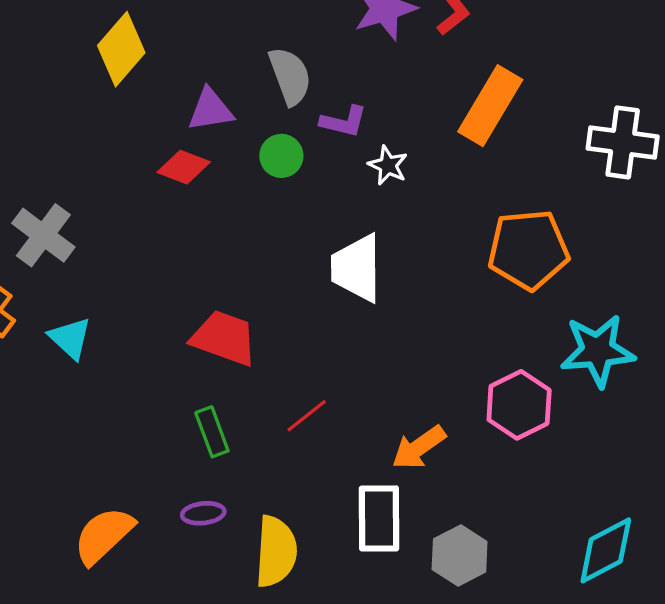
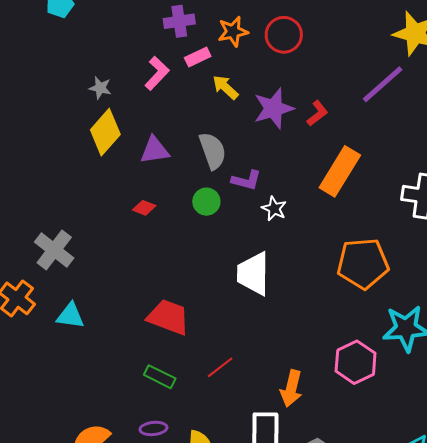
purple triangle: (211, 110) -> (155, 150), moved
red diamond: (184, 167) -> (144, 208), size x0.7
cyan triangle: (70, 338) -> (70, 316), turned -36
green rectangle: (212, 432) -> (160, 377), turned -44
orange arrow: (419, 447) -> (291, 388), turned -42

